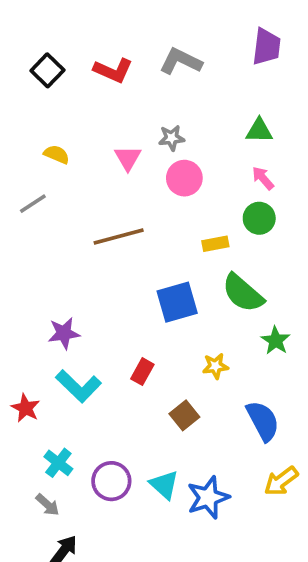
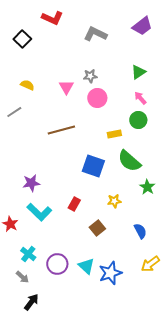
purple trapezoid: (266, 47) -> (142, 26), turned 45
red L-shape: (113, 70) -> (52, 18), moved
green triangle: (259, 131) -> (138, 72), turned -35
blue square: (177, 302) -> (93, 166), turned 35
blue semicircle: (263, 421) -> (140, 231), size x0.7

